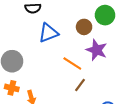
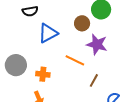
brown line: (80, 85) -> (94, 80), moved
orange cross: (12, 88) -> (43, 74), moved

